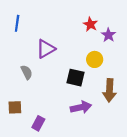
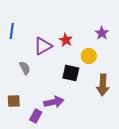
blue line: (17, 23) -> (12, 31), moved
red star: (90, 24) -> (66, 40), moved
purple arrow: (81, 107) -> (54, 102), moved

